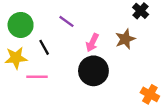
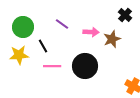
pink arrow: (92, 43) -> (91, 32), moved, turned -112
pink line: (37, 77) -> (52, 66), moved

